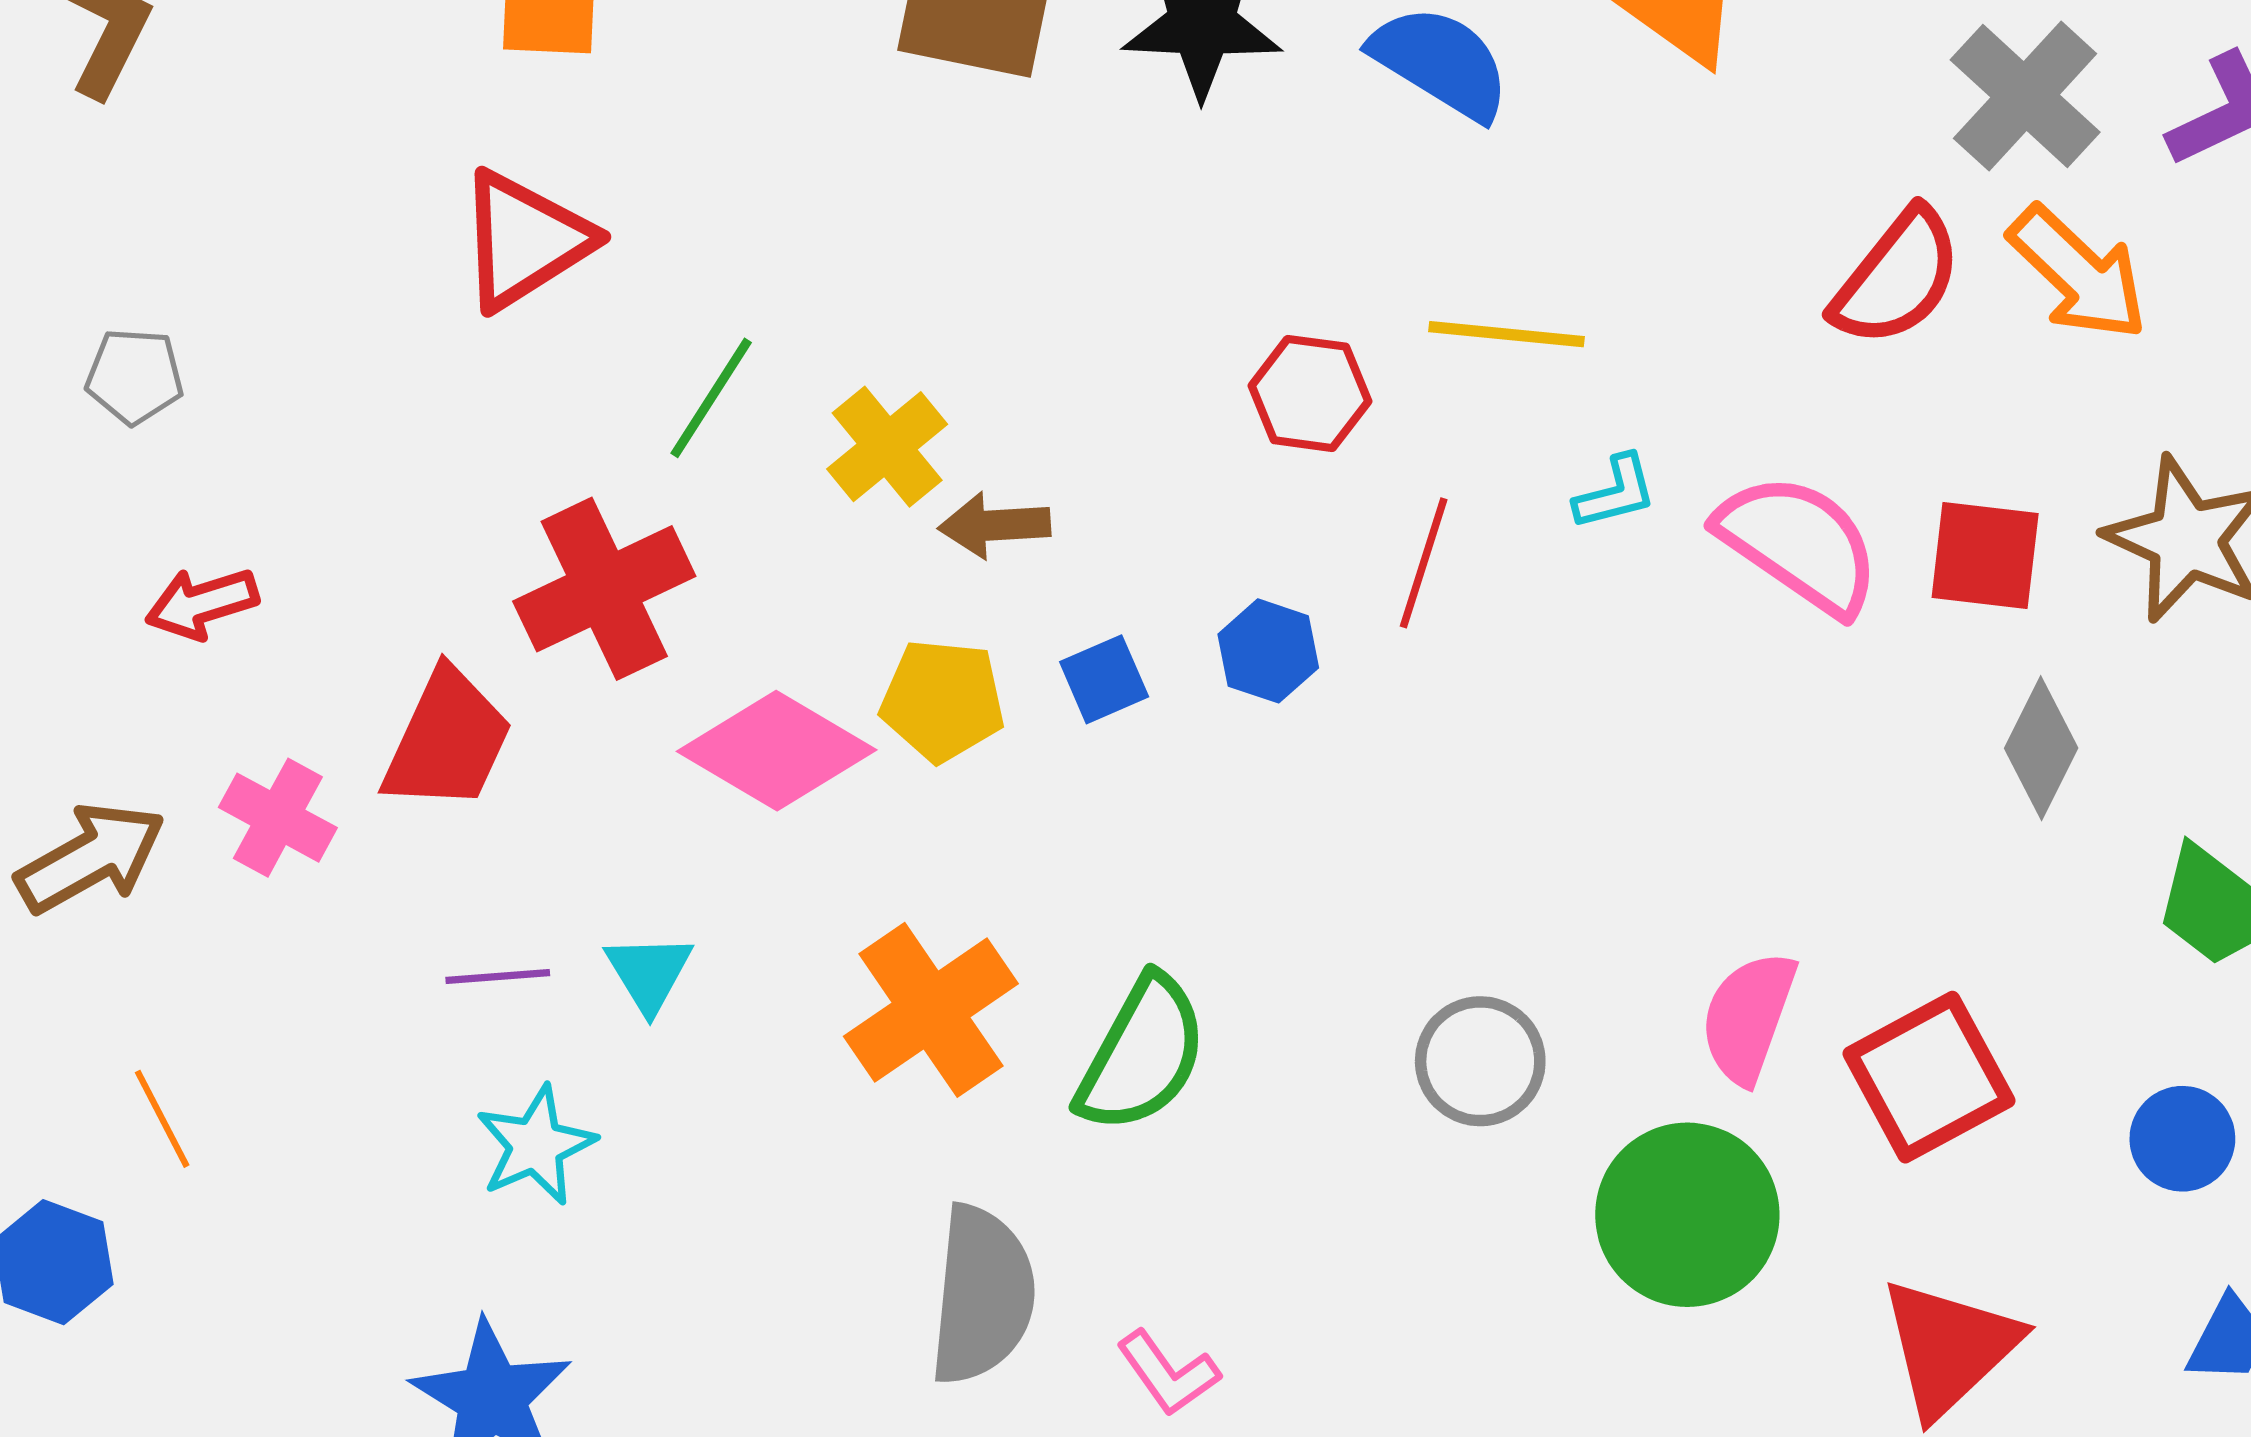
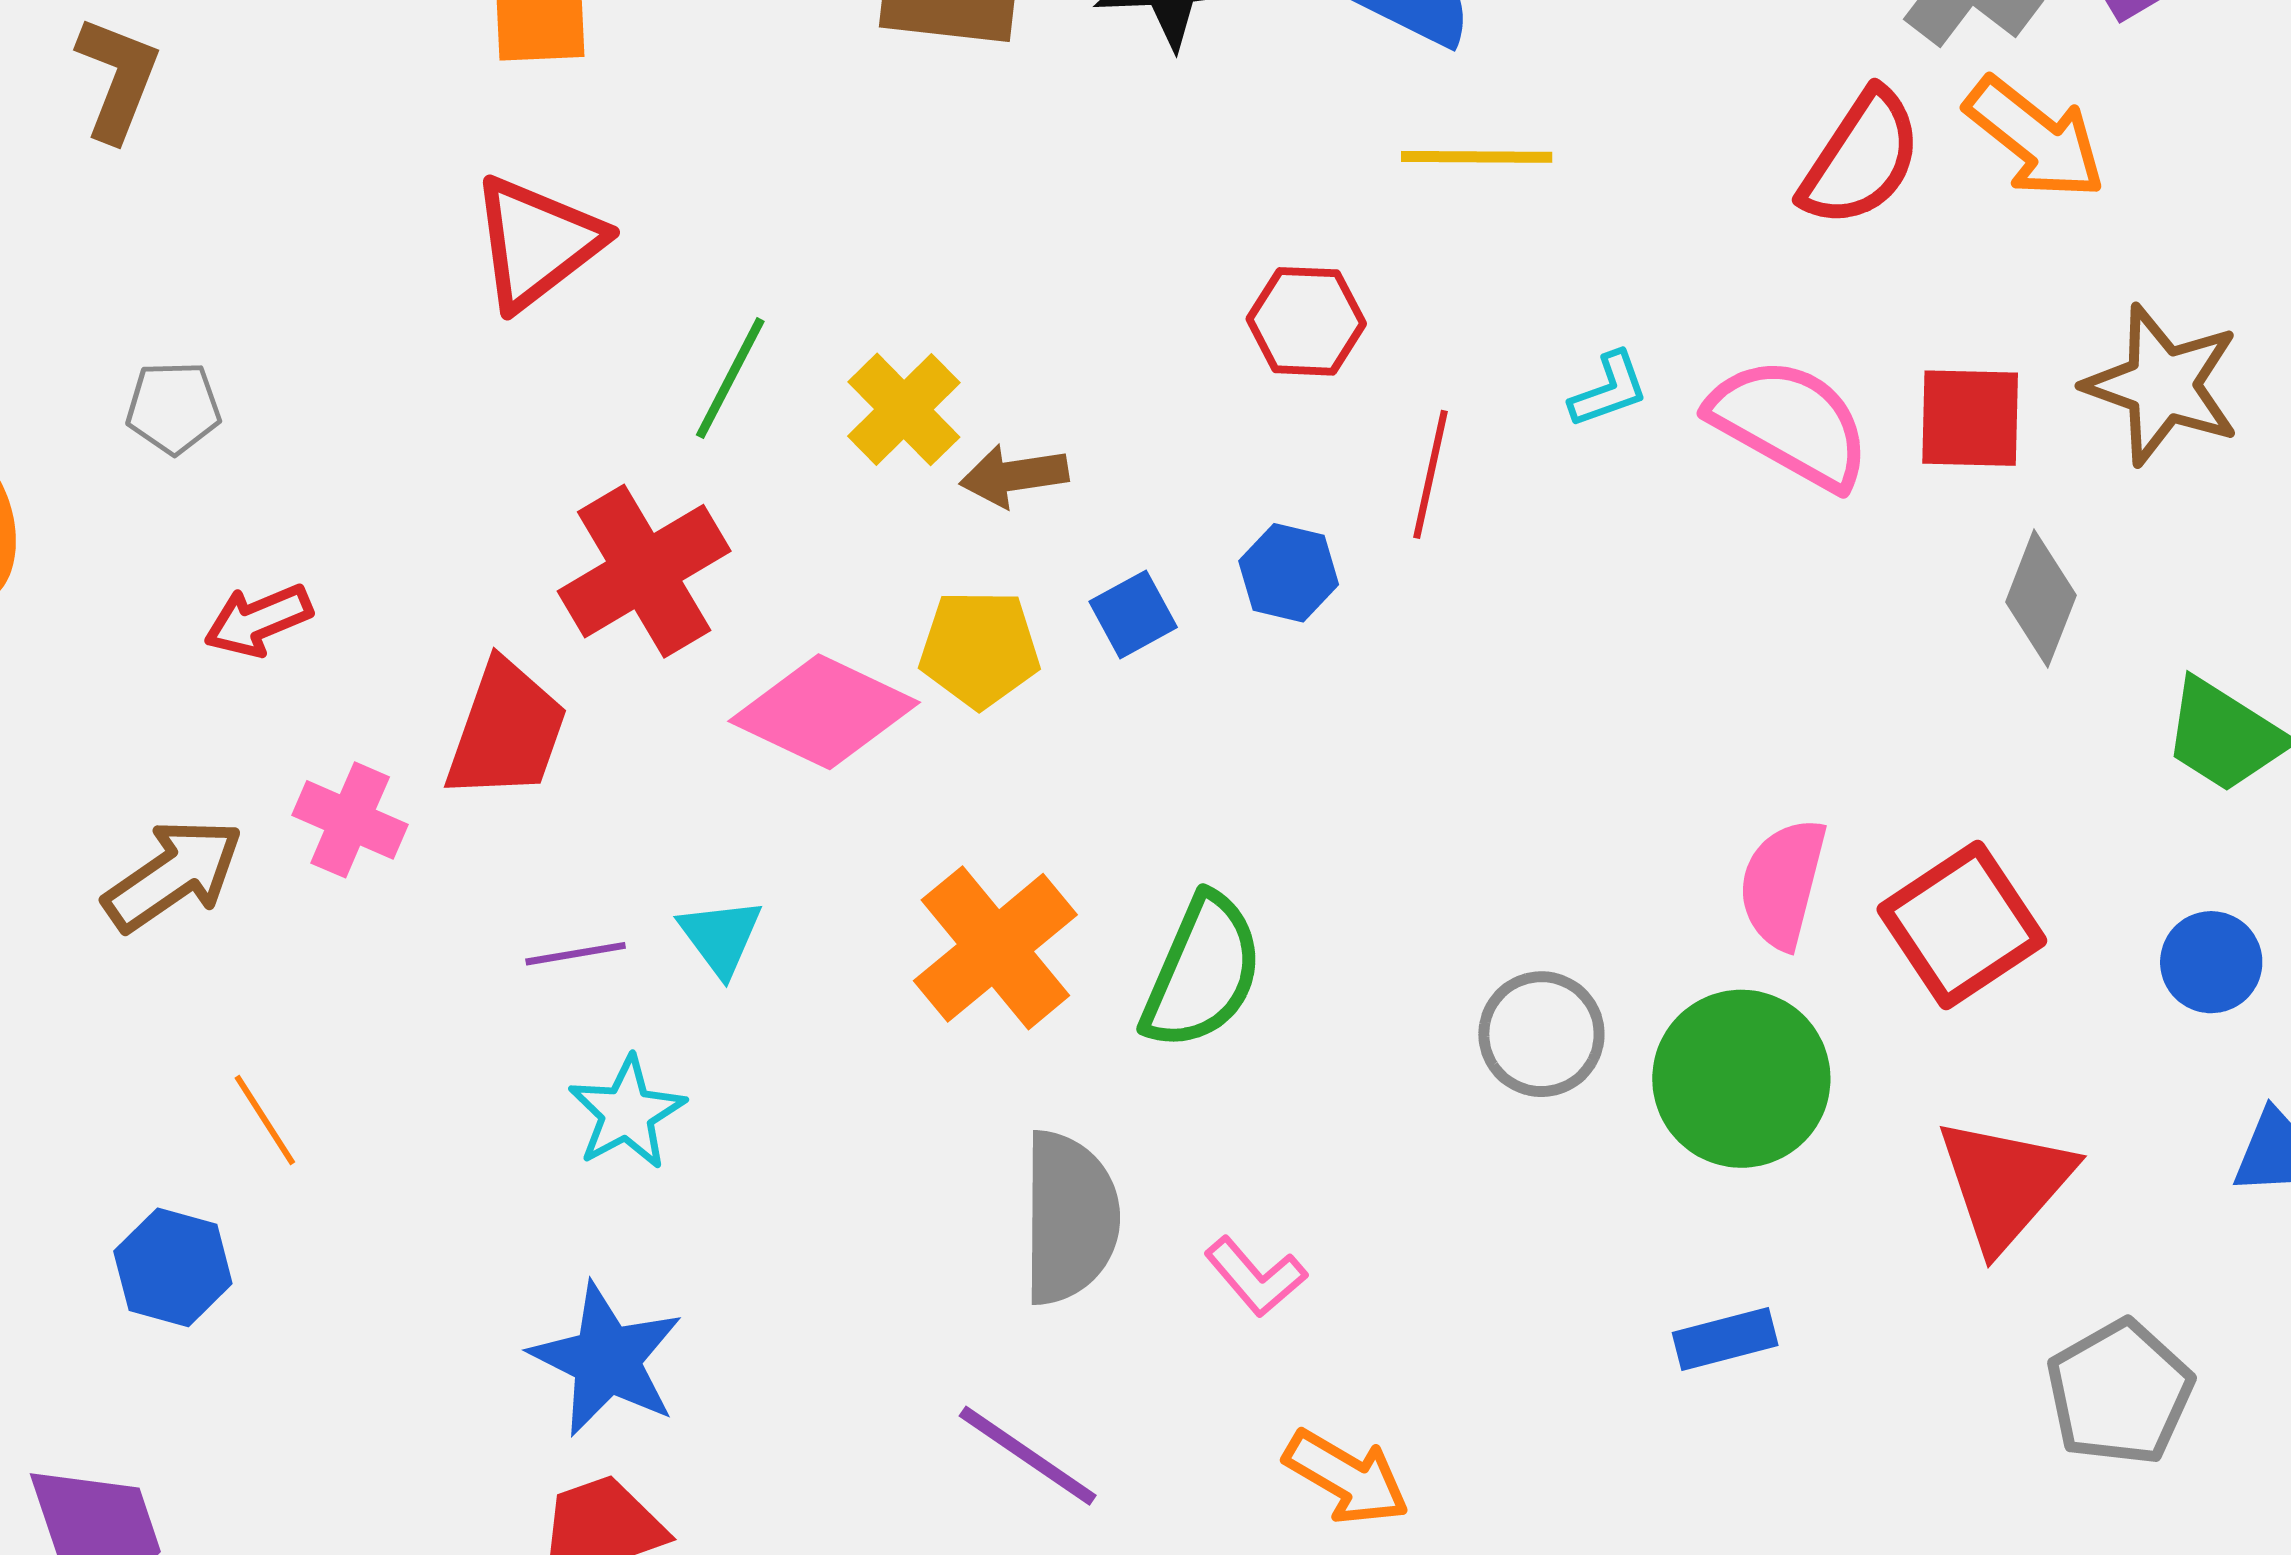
yellow line: (1506, 334) -> (1477, 157), moved
gray circle: (1480, 1061) -> (1541, 1034), moved

